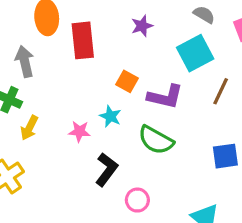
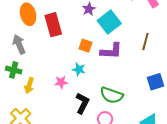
cyan square: (195, 53) -> (109, 22), moved
green semicircle: (156, 140) -> (112, 95), moved

